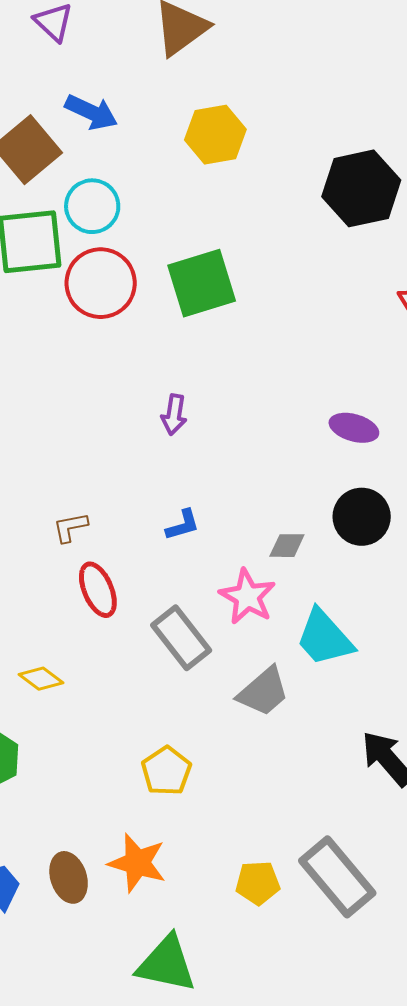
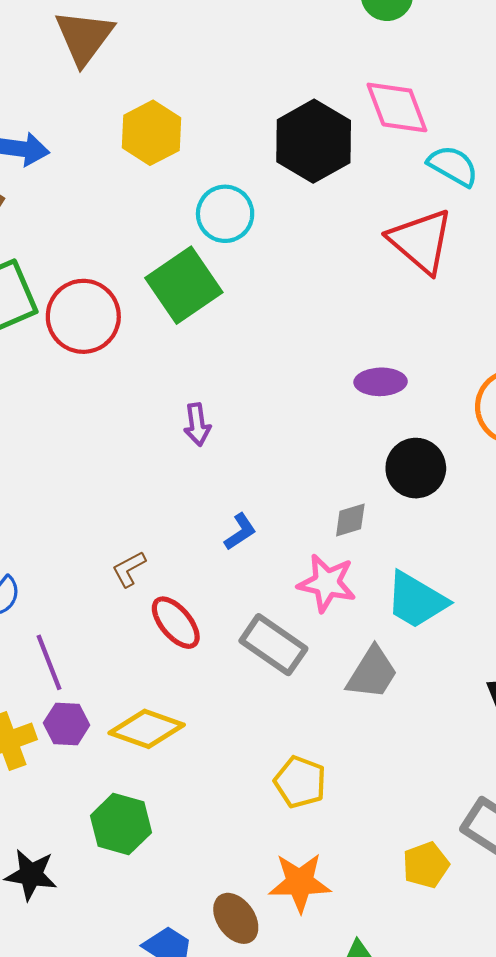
cyan circle: (92, 206) -> (225, 214), moved
yellow diamond: (41, 679) -> (147, 729), size x1.6

